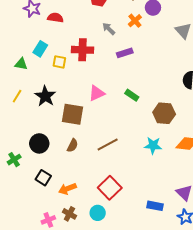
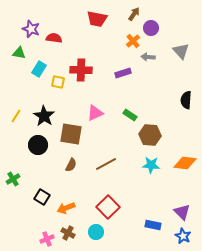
gray arrow: (109, 29) -> (148, 57), moved, turned -40
green triangle: (21, 64) -> (19, 53), moved
brown hexagon: (164, 113) -> (150, 135), moved
black circle: (39, 143) -> (38, 145), moved

